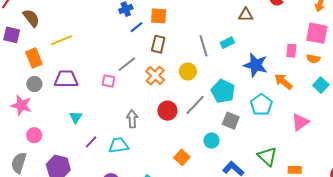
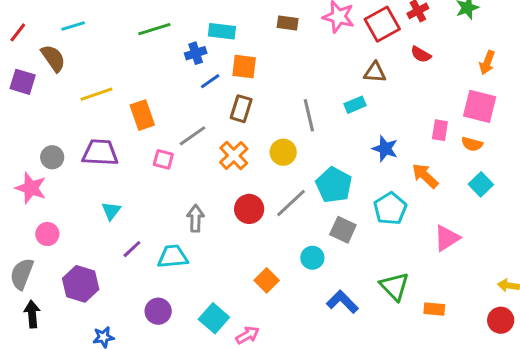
cyan rectangle: (227, 43) -> (355, 105), moved
orange rectangle: (34, 58) -> (142, 115), moved
blue star: (256, 65) -> (385, 149), size x0.7

